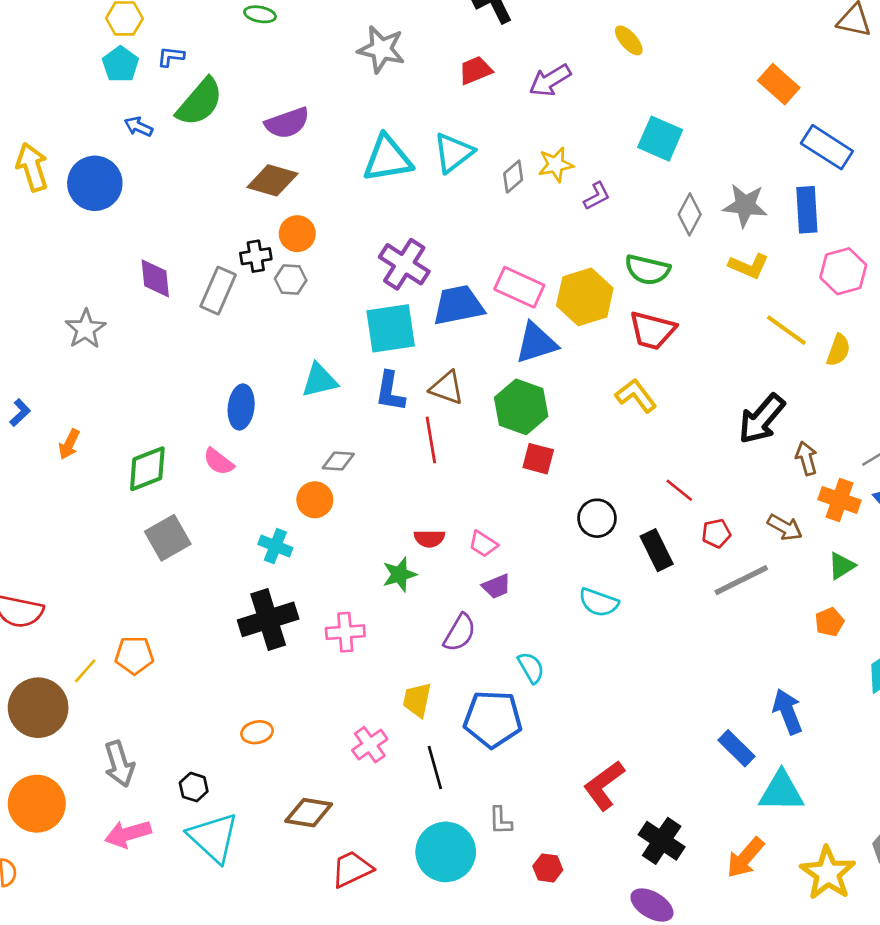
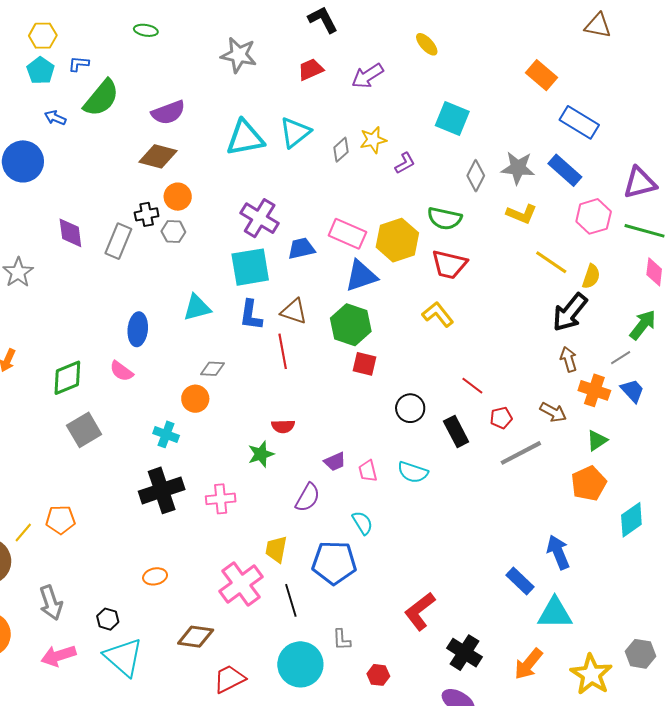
blue rectangle: (807, 210) -> (565, 170), turned -44
blue trapezoid: (458, 305) -> (301, 248), size x0.7
black arrow: (762, 419) -> (570, 312), moved
pink trapezoid: (483, 544) -> (368, 471), moved, turned 45
orange pentagon: (829, 622) -> (589, 483), size x1.6
pink cross: (370, 745) -> (241, 584), size x1.6

